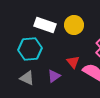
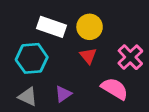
red triangle: (73, 62) -> (88, 56), moved

